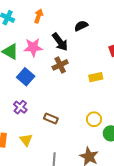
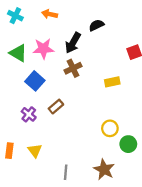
orange arrow: (39, 16) -> (50, 14), turned -96
black arrow: (60, 42) -> (73, 43), turned 66
brown rectangle: (51, 118) -> (56, 107), moved, turned -64

